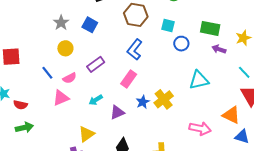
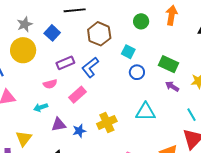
yellow circle: (65, 48) -> (23, 50), size x1.6
purple rectangle: (96, 64) -> (65, 63), moved
pink semicircle: (70, 78) -> (50, 84), moved
blue star: (143, 102) -> (79, 131), moved
yellow triangle: (86, 134) -> (24, 138), turned -30

